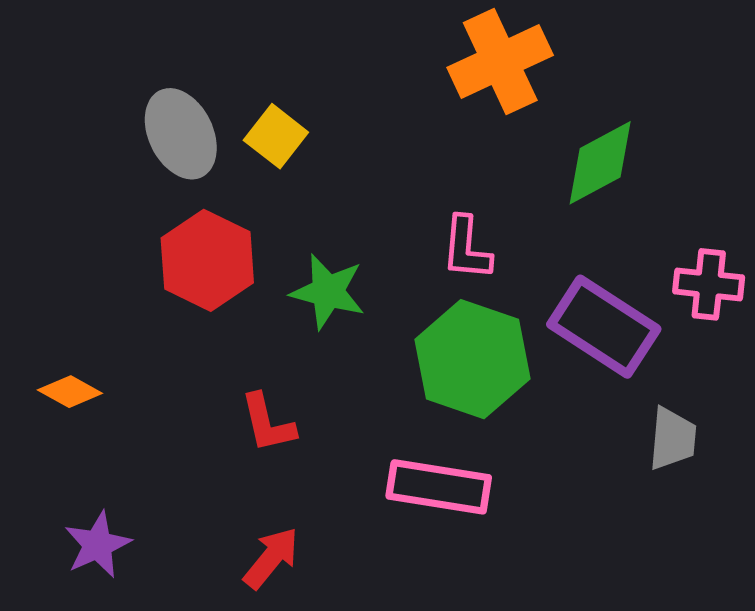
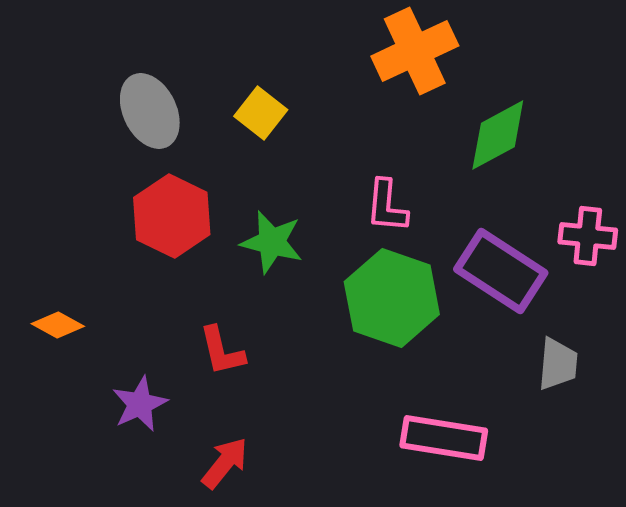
yellow square: (276, 136) -> (261, 113), moved
pink rectangle: (439, 487) -> (444, 438), moved
purple star: (98, 545) -> (140, 404), moved

